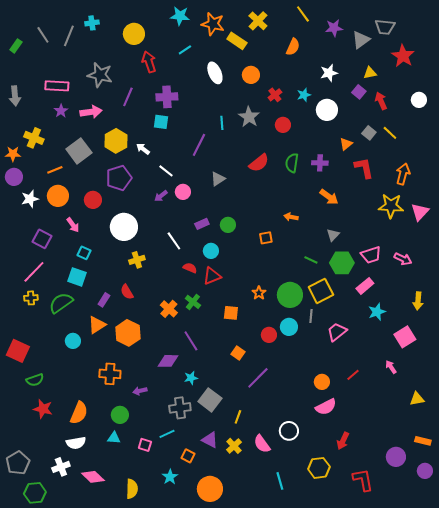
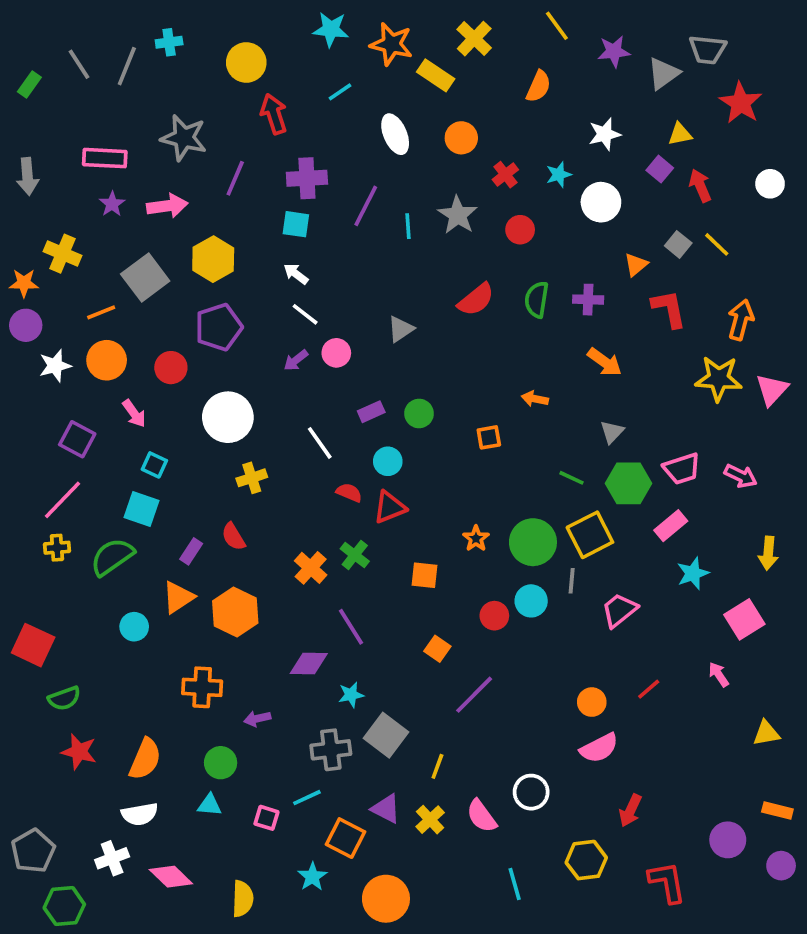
purple line: (199, 145) -> (366, 206), moved
white arrow: (143, 149) -> (296, 274), moved
orange square: (188, 456) -> (345, 838), size x1.5

